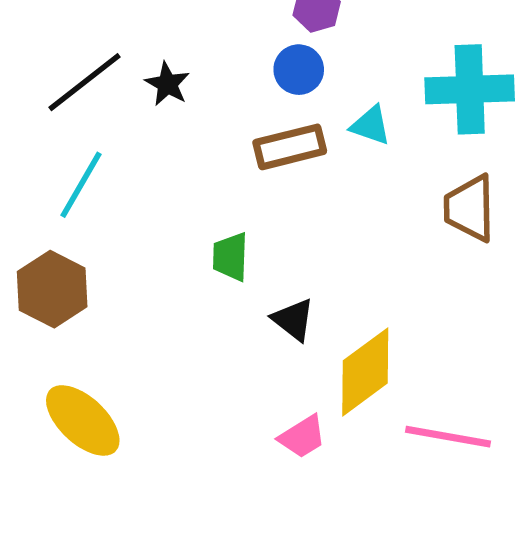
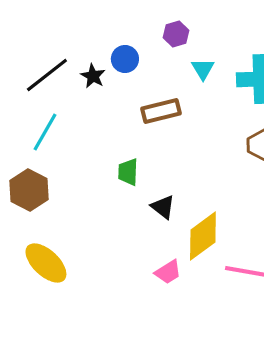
blue circle: (299, 70) -> (125, 59), moved
cyan triangle: (371, 125) -> (203, 69), moved, turned 40

